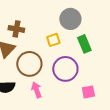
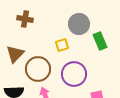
brown cross: (16, 29) -> (25, 19), moved
green rectangle: (84, 44) -> (100, 41), moved

